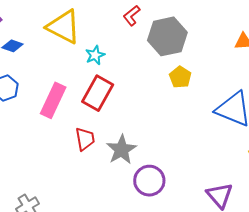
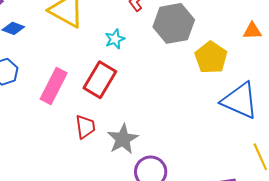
cyan star: (95, 55) -> (115, 39), moved
yellow pentagon: (180, 77) -> (211, 57), moved, size x1.4

